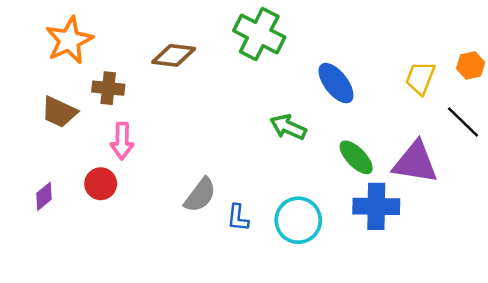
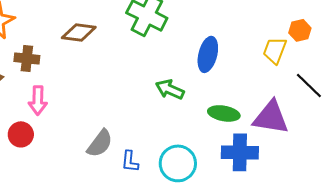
orange hexagon: (471, 65) -> (300, 30), moved
blue ellipse: (336, 83) -> (208, 54), turned 52
green ellipse: (356, 157) -> (224, 113), turned -36

